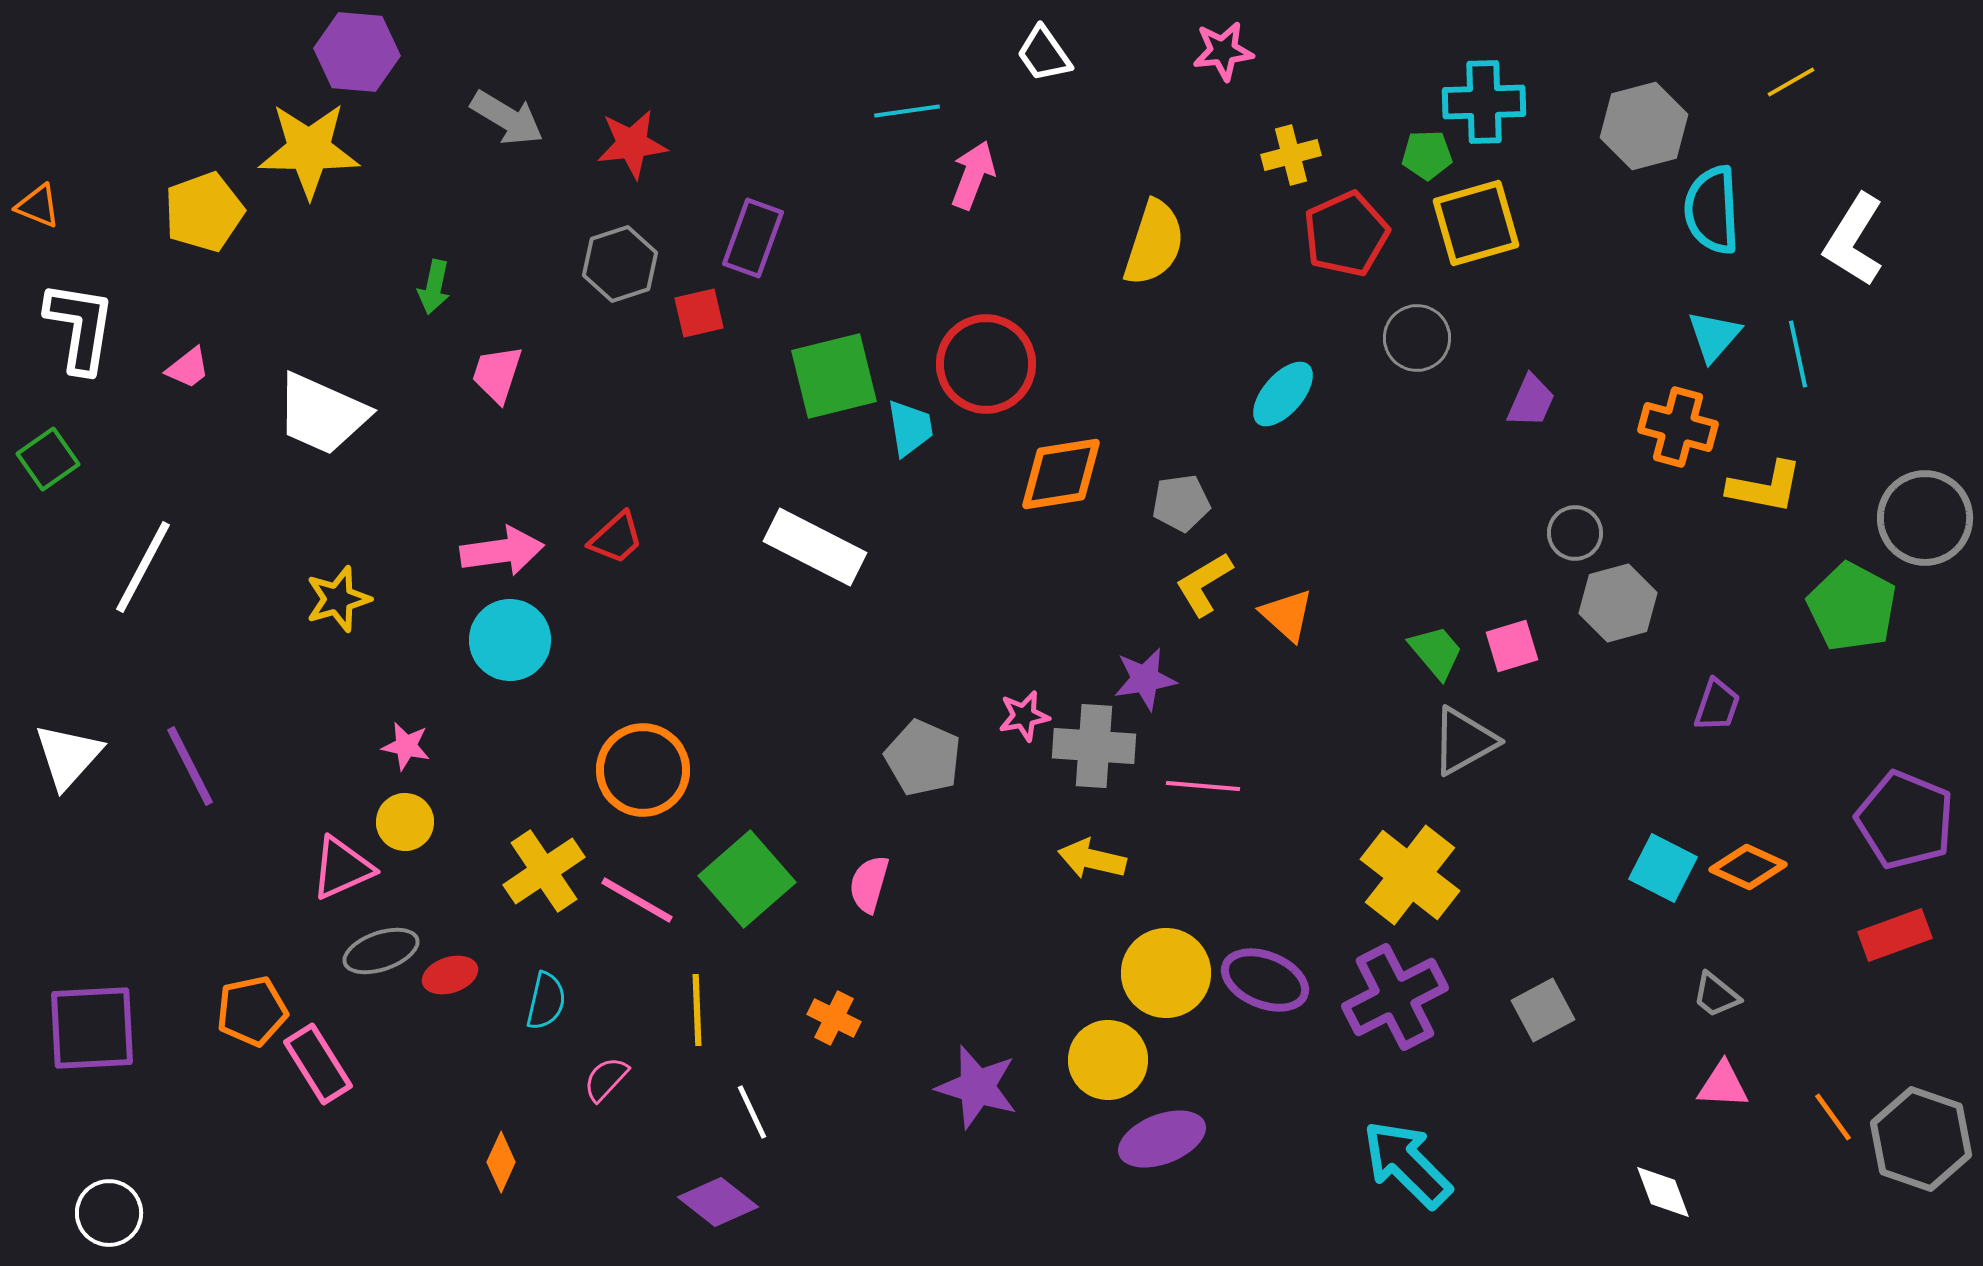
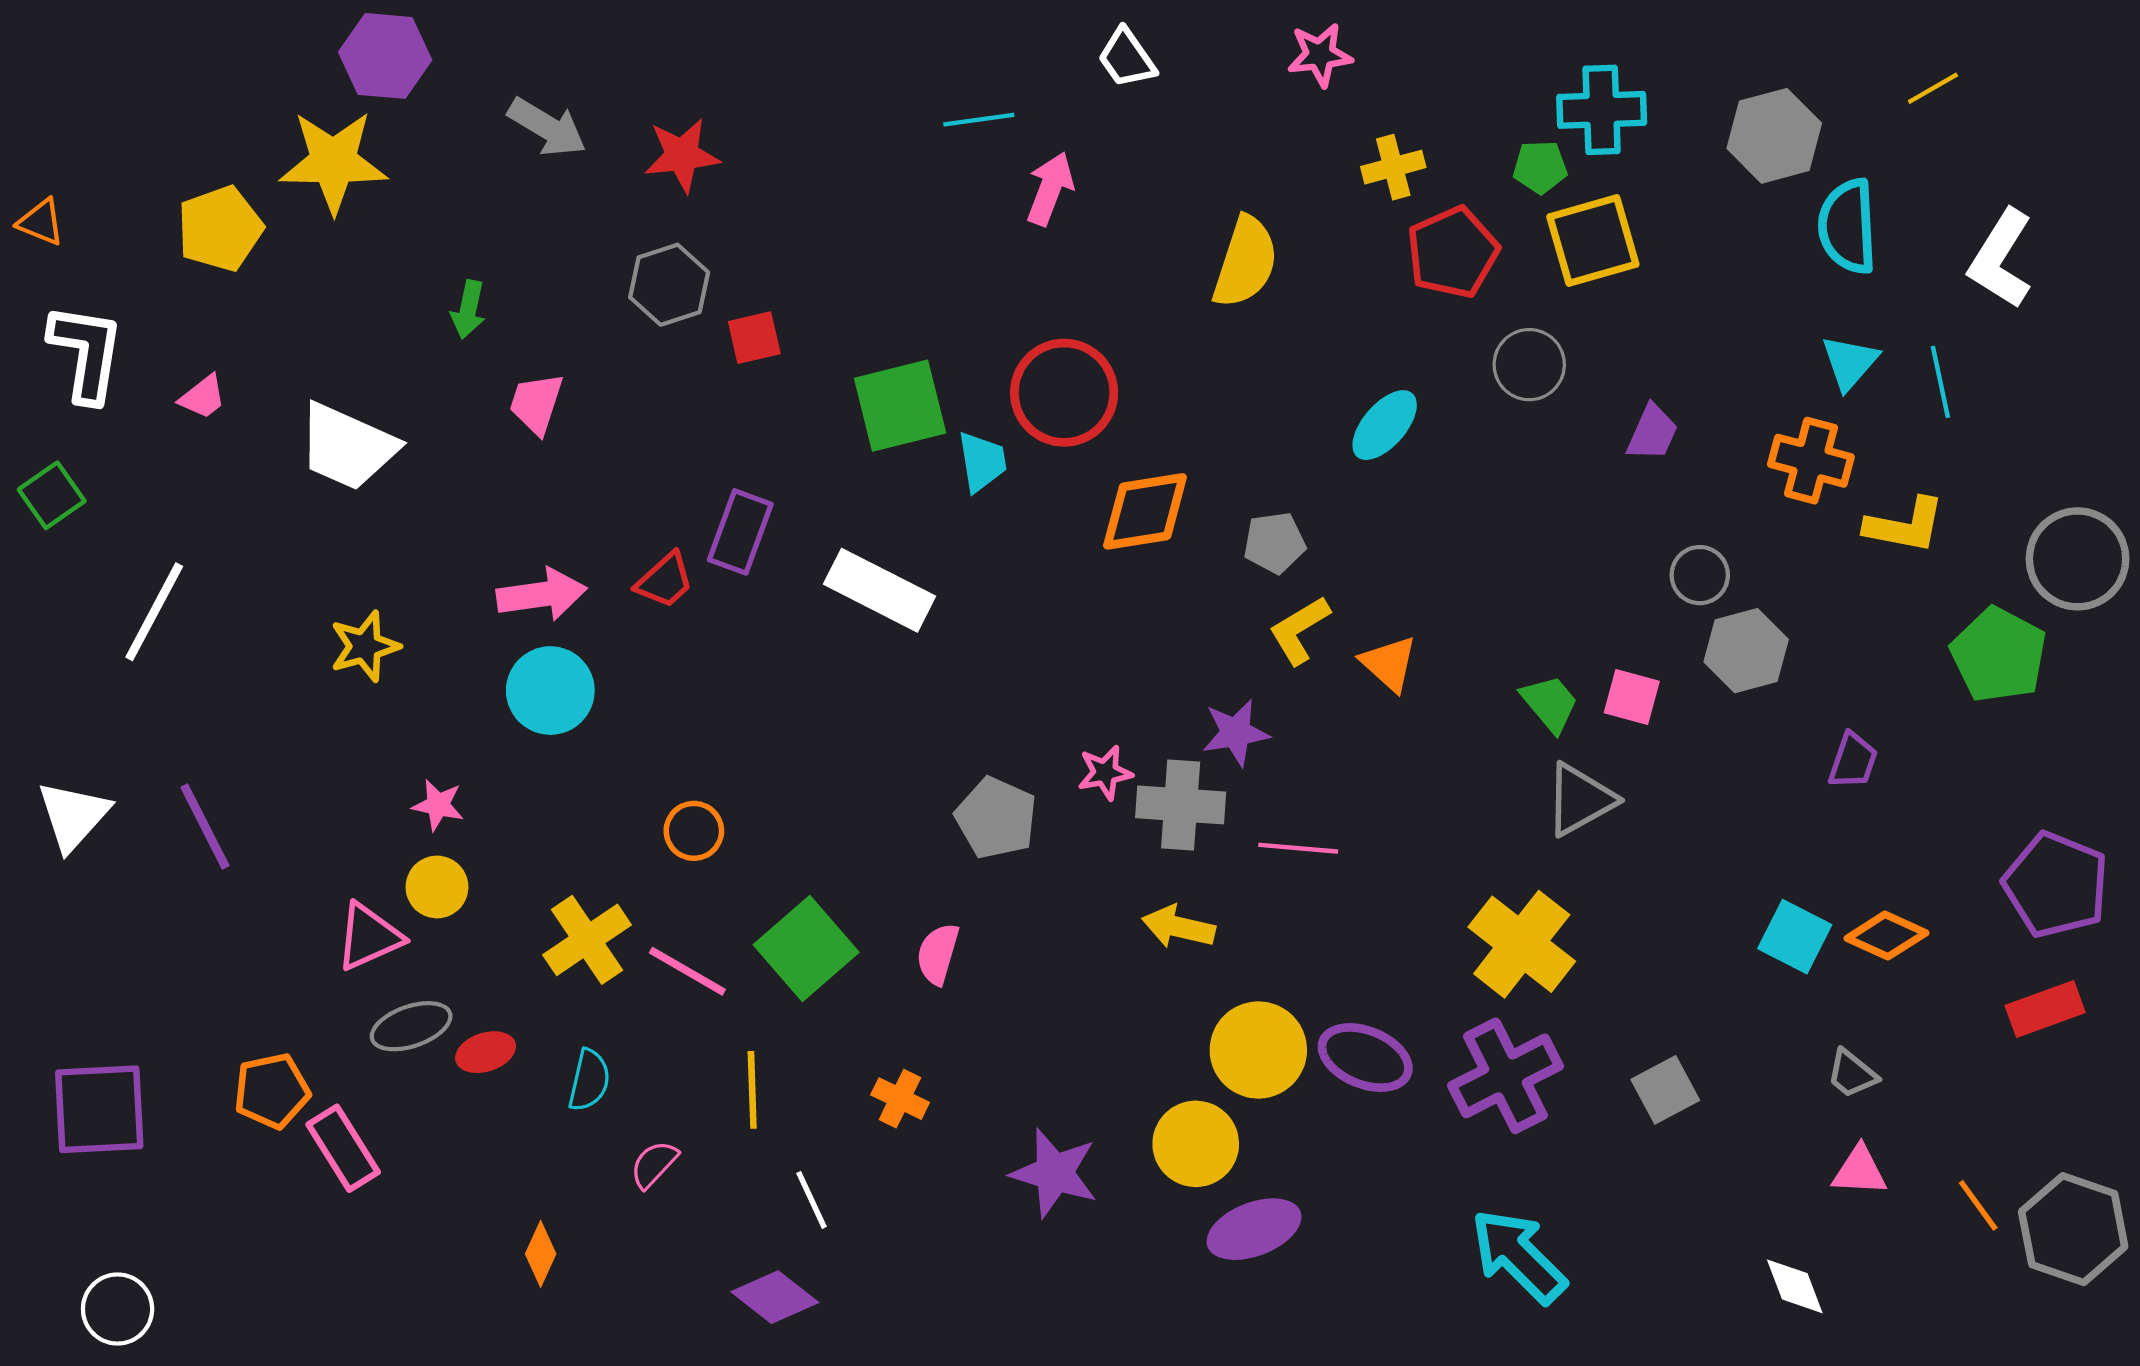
purple rectangle: (753, 238) -> (740, 532), moved
pink square: (1512, 646) -> (1632, 697), turned 32
orange circle: (643, 770) -> (694, 831), size x0.6

